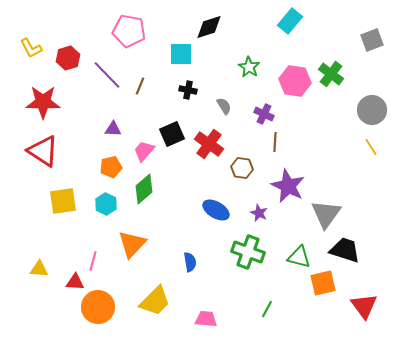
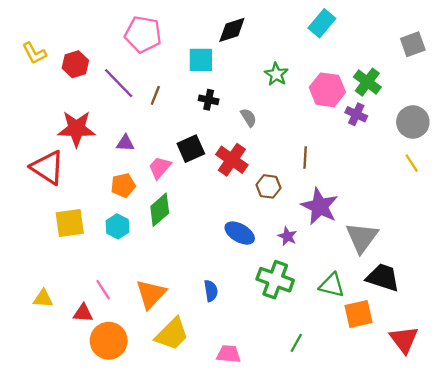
red star: (43, 102) -> (76, 129), moved
purple cross: (264, 114) -> (356, 114), moved
orange triangle: (132, 244) -> (151, 294), moved
pink line: (93, 261) -> (103, 290), turned -48

